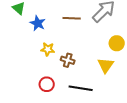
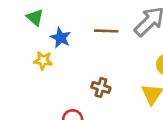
yellow star: (48, 49) -> (43, 61), moved

